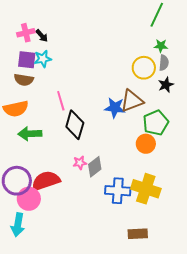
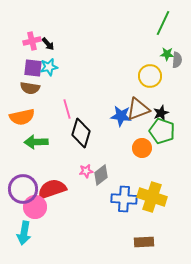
gray semicircle: (164, 63) -> (177, 60), moved
black star: (166, 85) -> (161, 113), moved
green pentagon: (156, 123) -> (162, 131), turned -30
orange circle: (146, 144) -> (142, 148), moved

